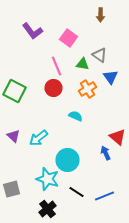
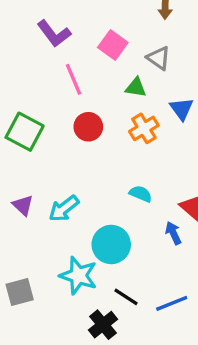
gray triangle: (100, 55) -> (159, 58), moved
pink line: (56, 66) -> (74, 79), moved
cyan semicircle: (76, 116) -> (141, 194), moved
black cross: (48, 209) -> (103, 325), moved

